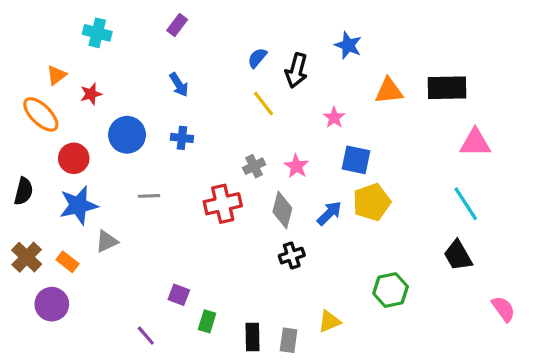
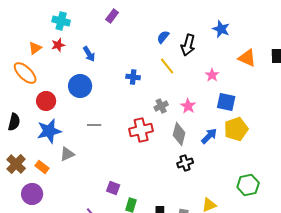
blue arrow: (179, 85) -> (89, 54), moved
orange triangle: (389, 91) -> (247, 58), turned 30
red star: (91, 94) -> (58, 45), moved
blue cross: (182, 138) -> (133, 77), moved

